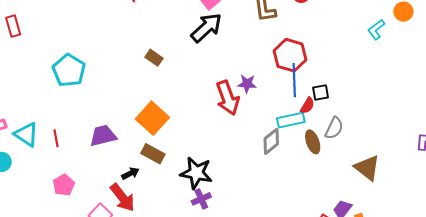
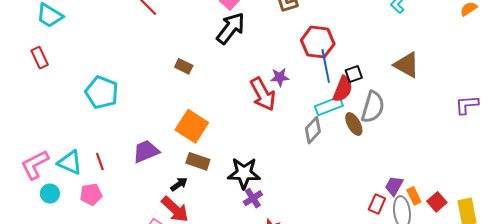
red semicircle: (307, 106) -> (343, 89), size x1.5
gray semicircle: (334, 128) -> (373, 107), size x1.4
brown triangle: (367, 168) -> (407, 65), moved
pink pentagon: (64, 185) -> (91, 194), moved, turned 30

